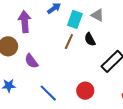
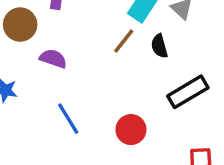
purple semicircle: (31, 61) -> (53, 59), turned 133

